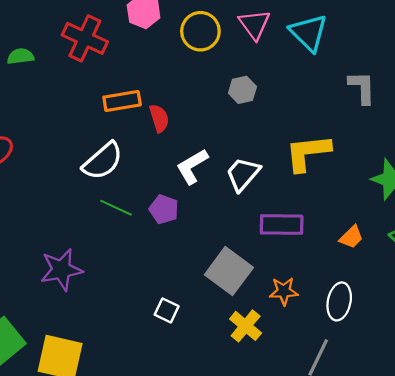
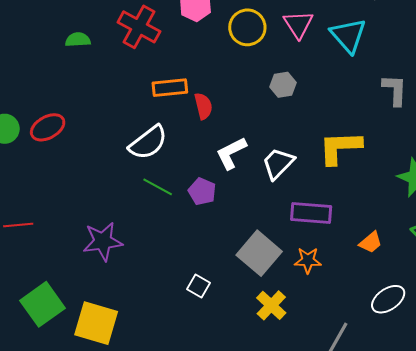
orange trapezoid: (351, 237) -> (371, 242), moved
orange star: (284, 291) -> (308, 260), moved
white ellipse: (339, 301) -> (388, 299), moved, turned 40

